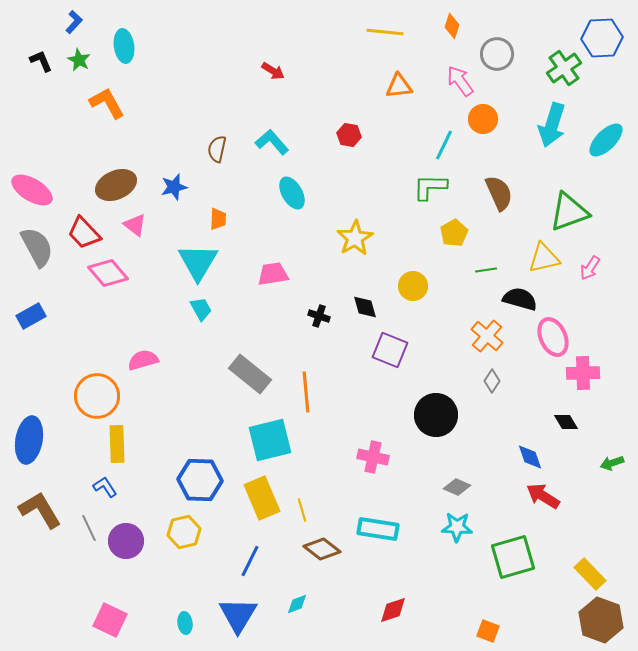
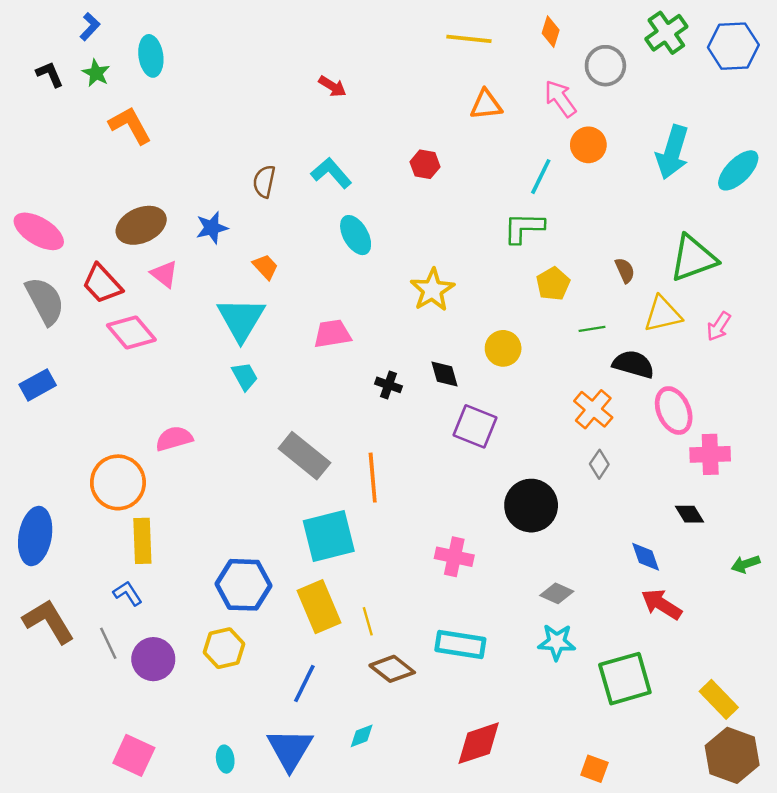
green cross: (564, 68) -> (666, 33), moved
brown semicircle: (499, 193) -> (625, 270), moved, size x0.6
orange trapezoid: (218, 219) -> (265, 267), turned -45
red diamond: (393, 610) -> (479, 743), size x1.4

